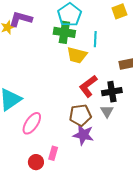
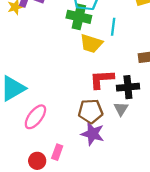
red L-shape: (88, 86) -> (102, 79), turned 30

